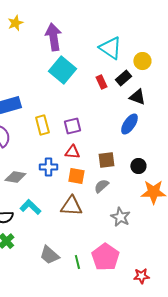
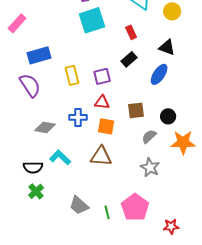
cyan square: (62, 70) -> (92, 20), turned 32
black rectangle: (123, 78) -> (129, 59), moved
gray semicircle: (101, 186) -> (149, 136), moved

